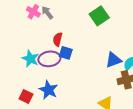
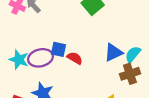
red semicircle: (58, 39) -> (75, 58), moved, turned 112

